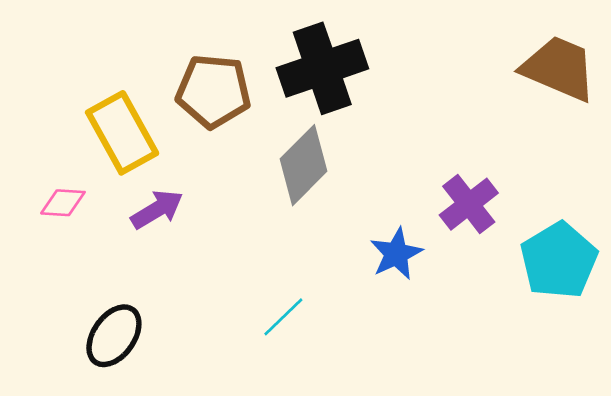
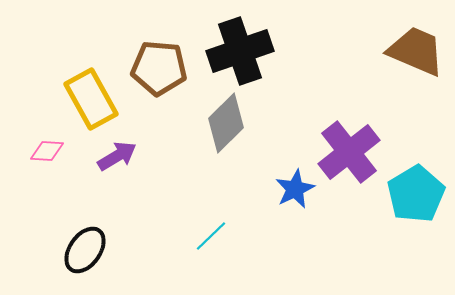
purple cross: (469, 204) -> (349, 152), size x1.4

